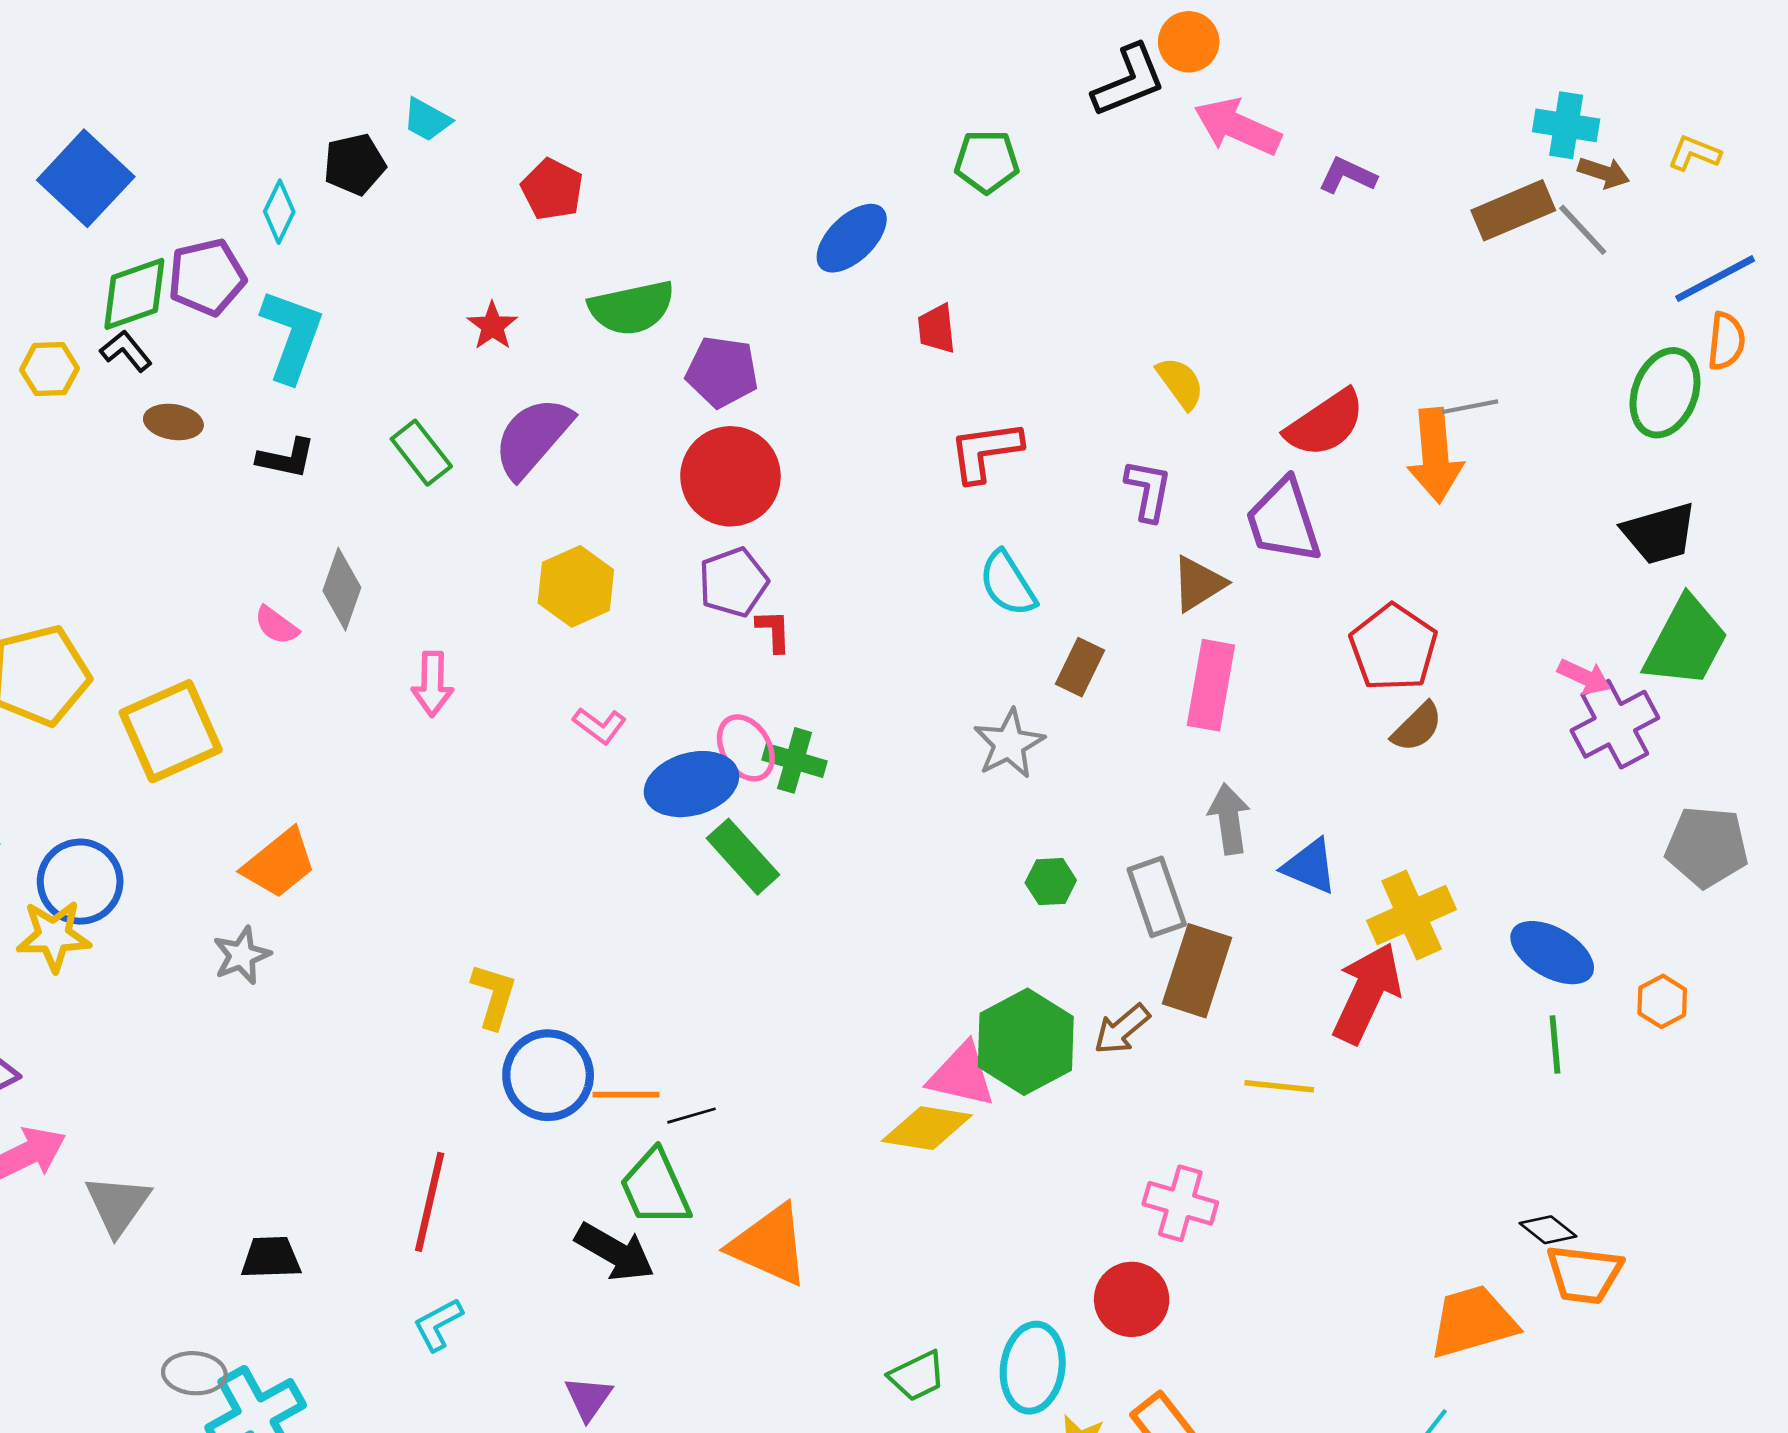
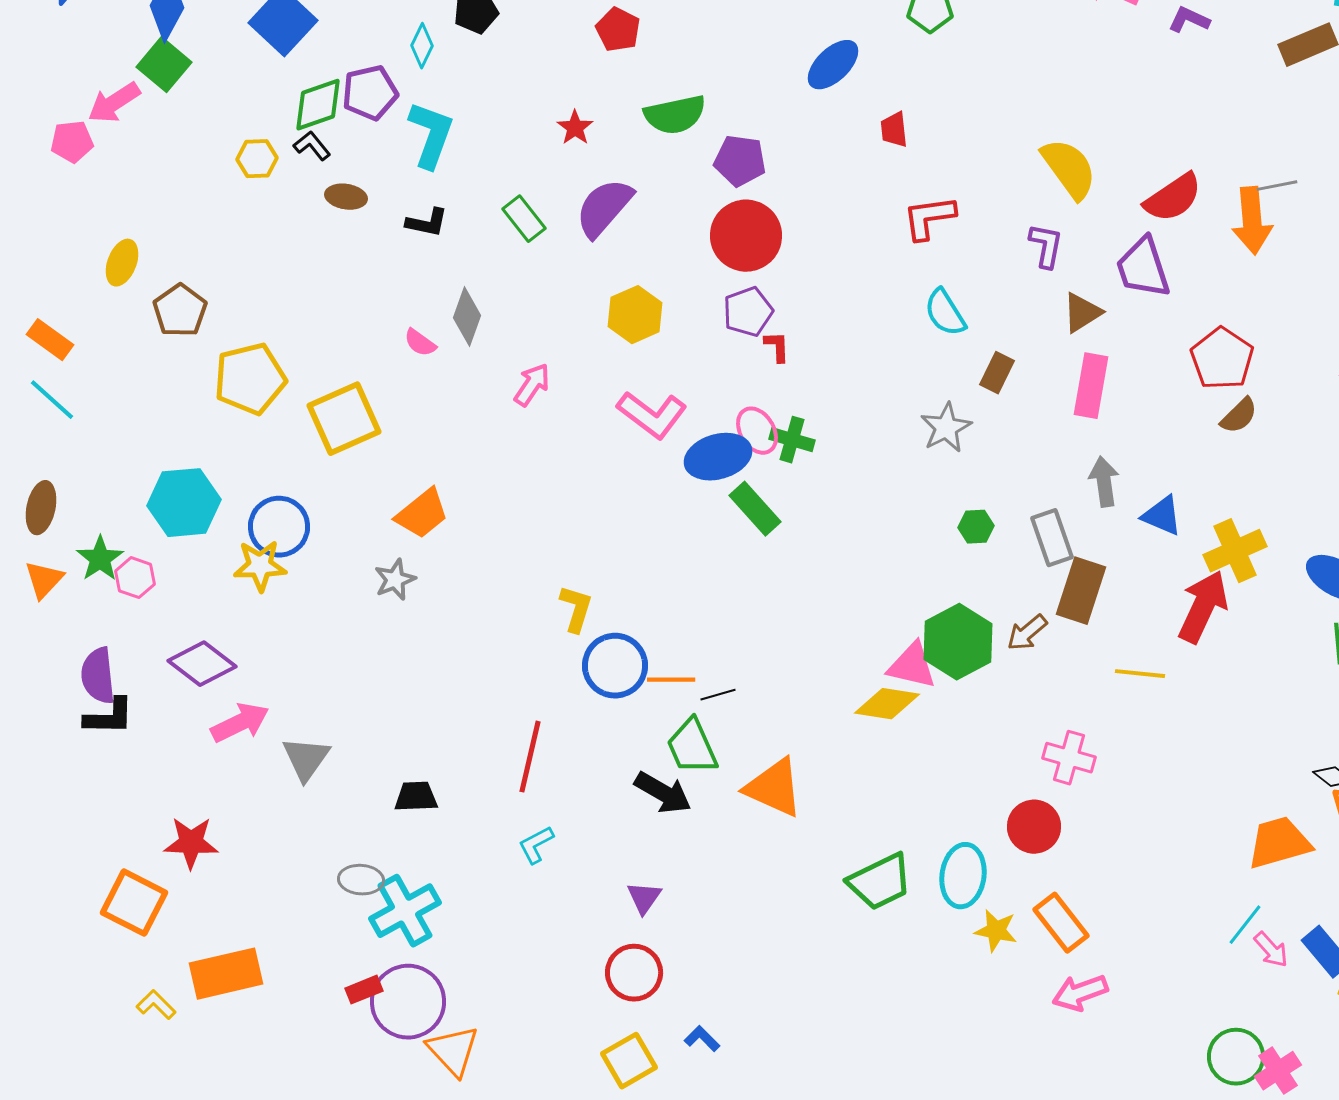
yellow semicircle: (1180, 383) -> (1069, 169), size x1.6
pink arrow: (432, 684) -> (532, 385), turned -147
pink L-shape: (600, 726) -> (652, 415), size x1.8
green trapezoid: (917, 1376) -> (880, 882), size x1.6

